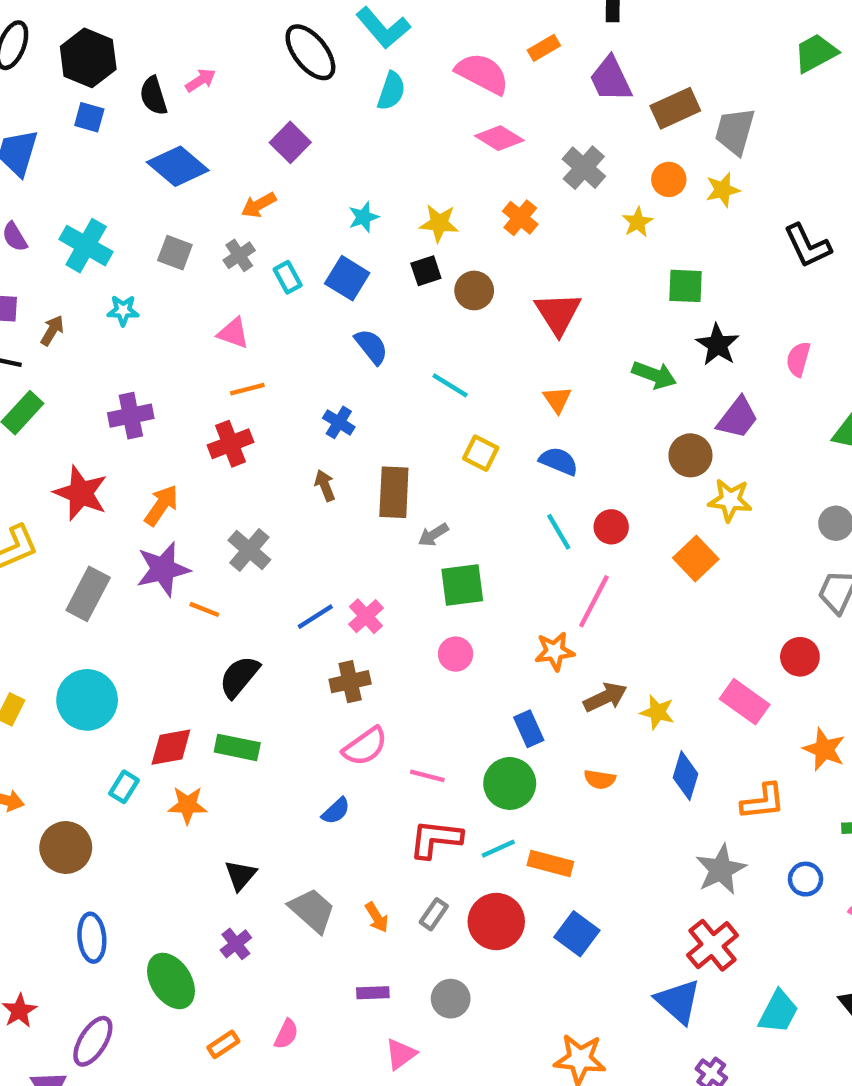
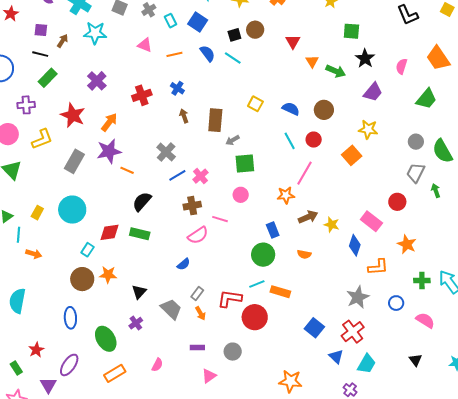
black square: (426, 271) -> (234, 35), moved
cyan star: (123, 310) -> (95, 33), size x1.6
red triangle: (558, 313) -> (293, 42), size x0.7
cyan line: (450, 385) -> (233, 58), moved
orange line: (247, 389) -> (174, 54), moved
orange triangle: (557, 400) -> (312, 61), moved
purple cross: (131, 416) -> (97, 81), turned -36
blue cross: (339, 422) -> (177, 88), moved
brown circle: (690, 455) -> (324, 110), moved
gray cross: (249, 550) -> (166, 152), moved
pink line: (427, 776) -> (220, 219), moved
blue diamond: (685, 776) -> (355, 245), moved
orange star: (187, 805) -> (108, 275), moved
red L-shape: (436, 839) -> (230, 299), moved
brown circle: (66, 848) -> (82, 279), moved
gray rectangle: (434, 914) -> (197, 293), moved
blue square: (577, 934) -> (314, 328), moved
blue triangle: (678, 1001) -> (336, 357), size x0.7
cyan trapezoid: (778, 1012) -> (367, 364), moved
orange rectangle: (223, 1044) -> (115, 373), moved, size x1.5

